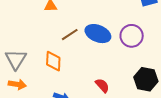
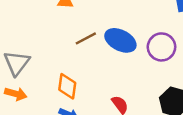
orange diamond: (53, 61) -> (67, 86), moved

